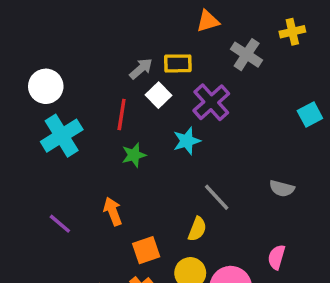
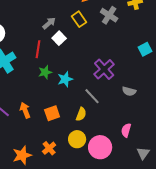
yellow rectangle: (178, 63) -> (79, 19), moved, turned 56
purple cross: (211, 102) -> (104, 69), moved
cyan star: (187, 141) -> (65, 79), moved
orange arrow: (113, 211) -> (25, 110), moved
orange square: (146, 250) -> (52, 113), moved

